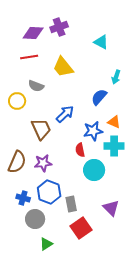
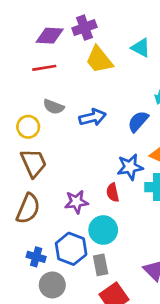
yellow trapezoid: (63, 67) -> (99, 60), moved
blue arrow: (65, 114) -> (92, 117), moved, turned 30
brown trapezoid: (41, 129) -> (34, 163), moved
purple star: (43, 163) -> (76, 202), moved
cyan circle: (94, 170) -> (103, 230), moved

